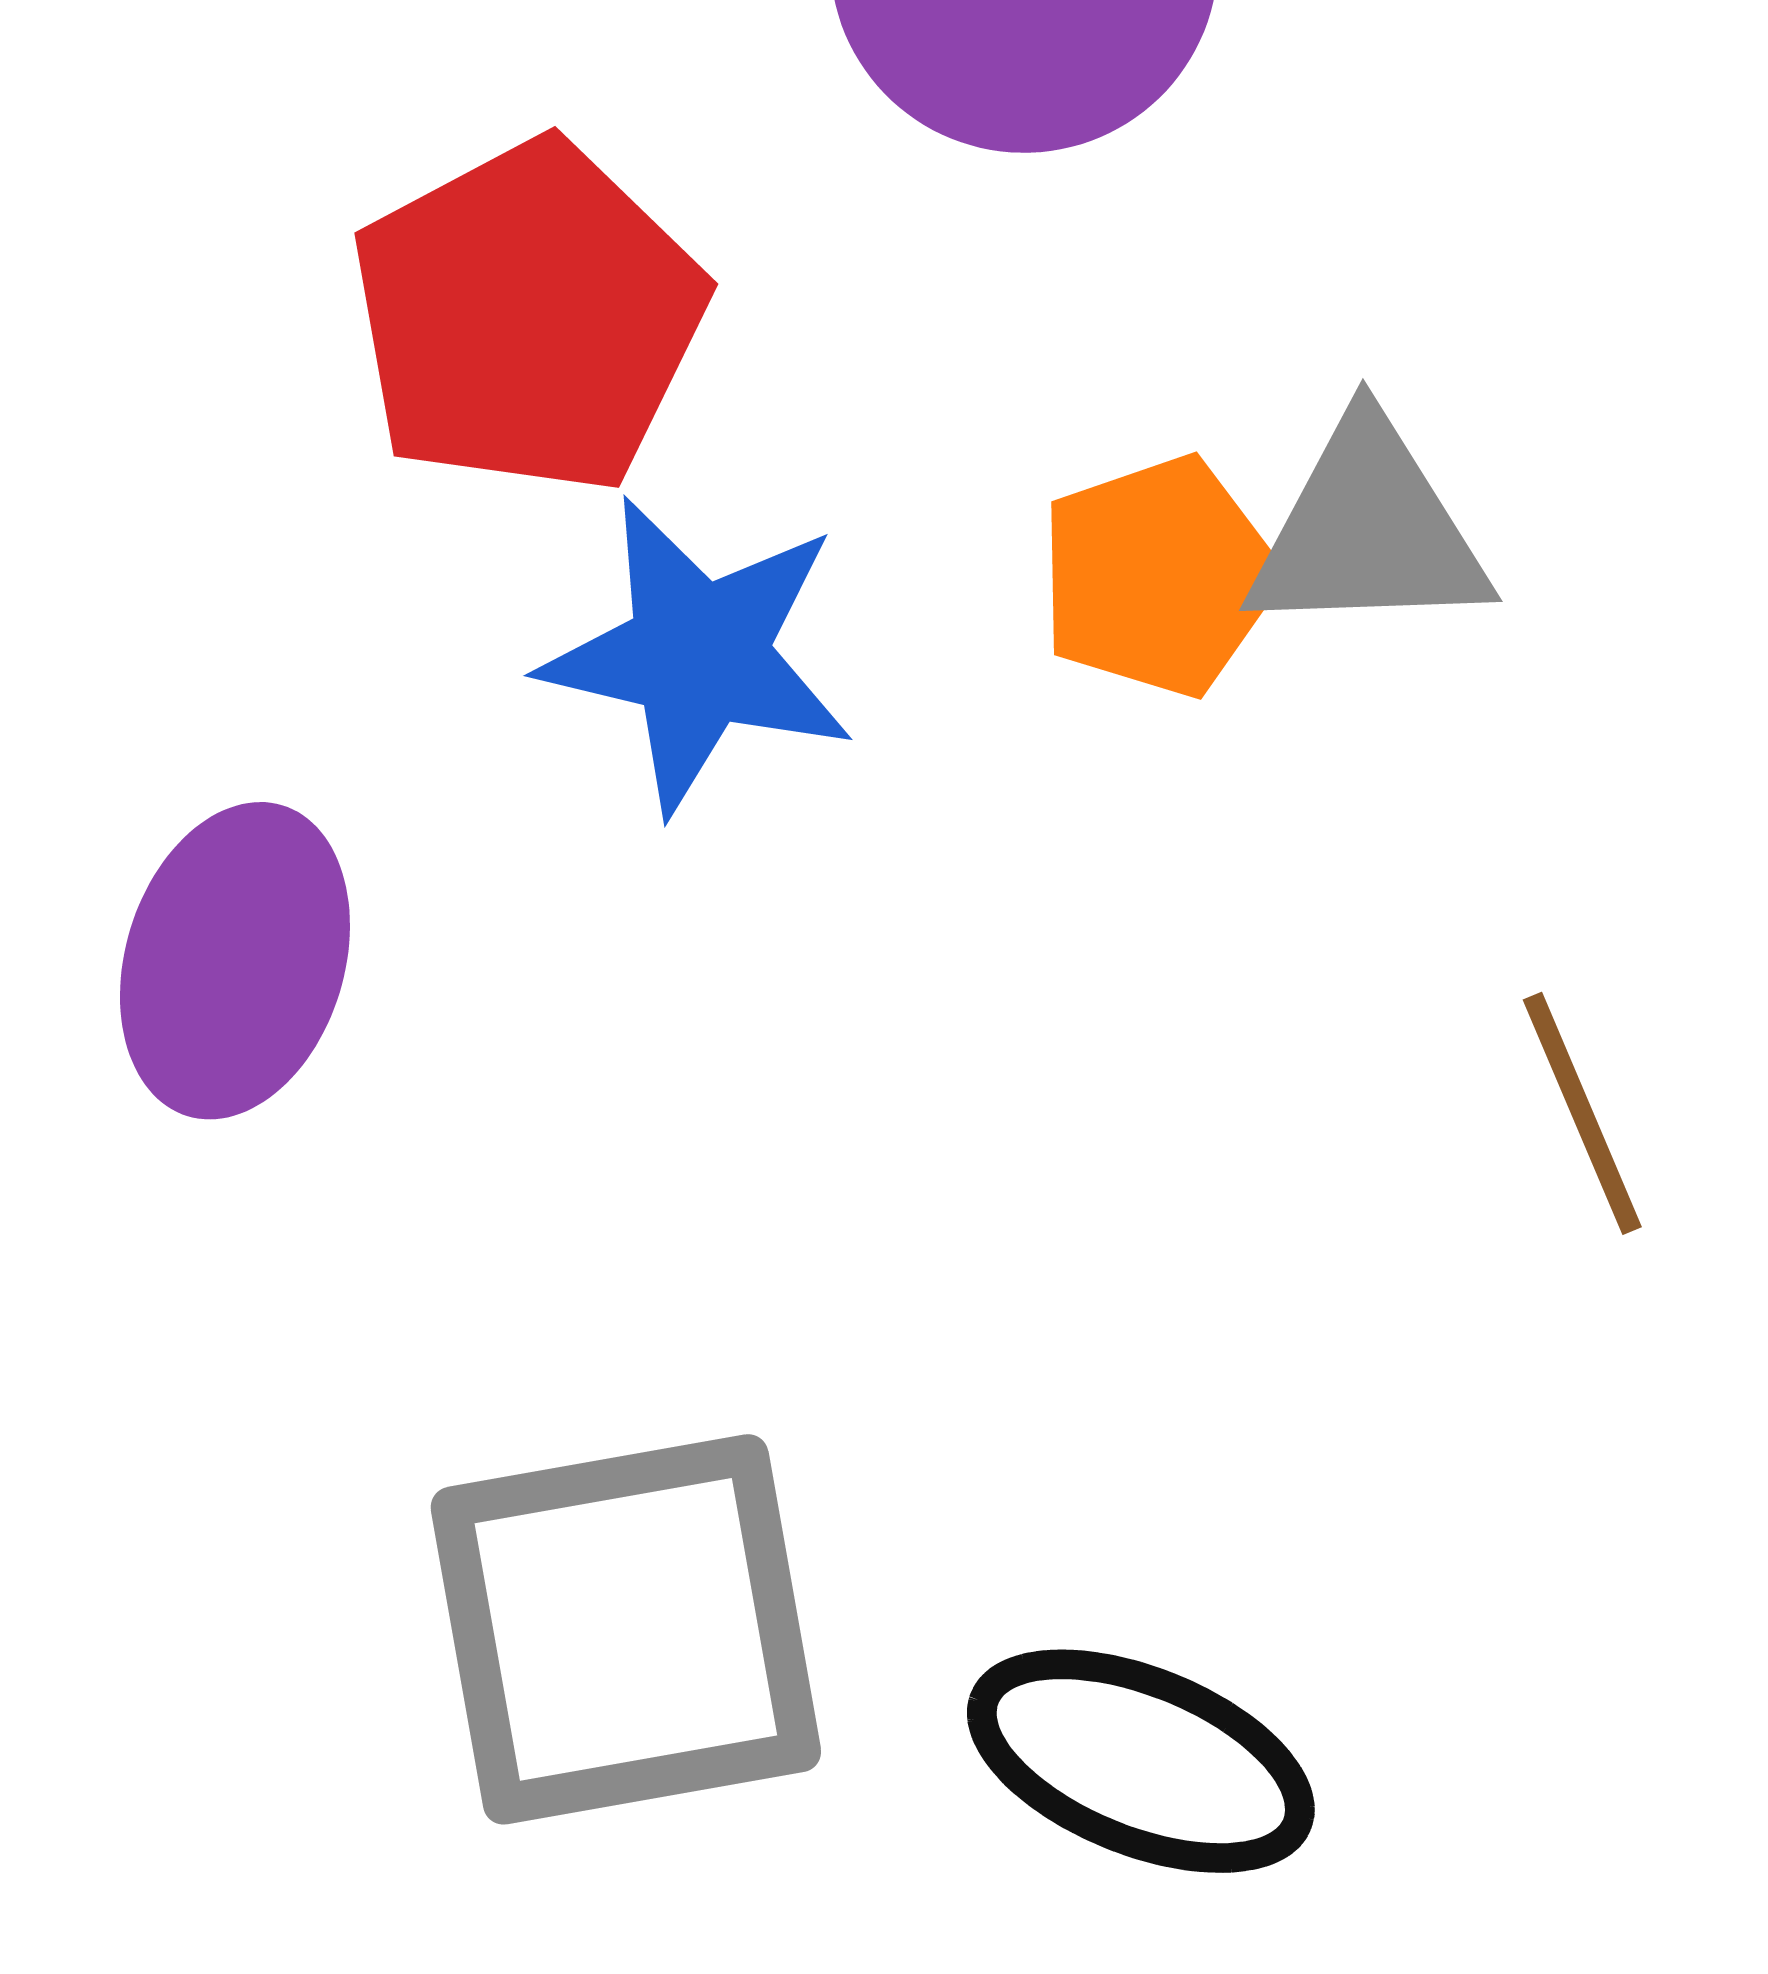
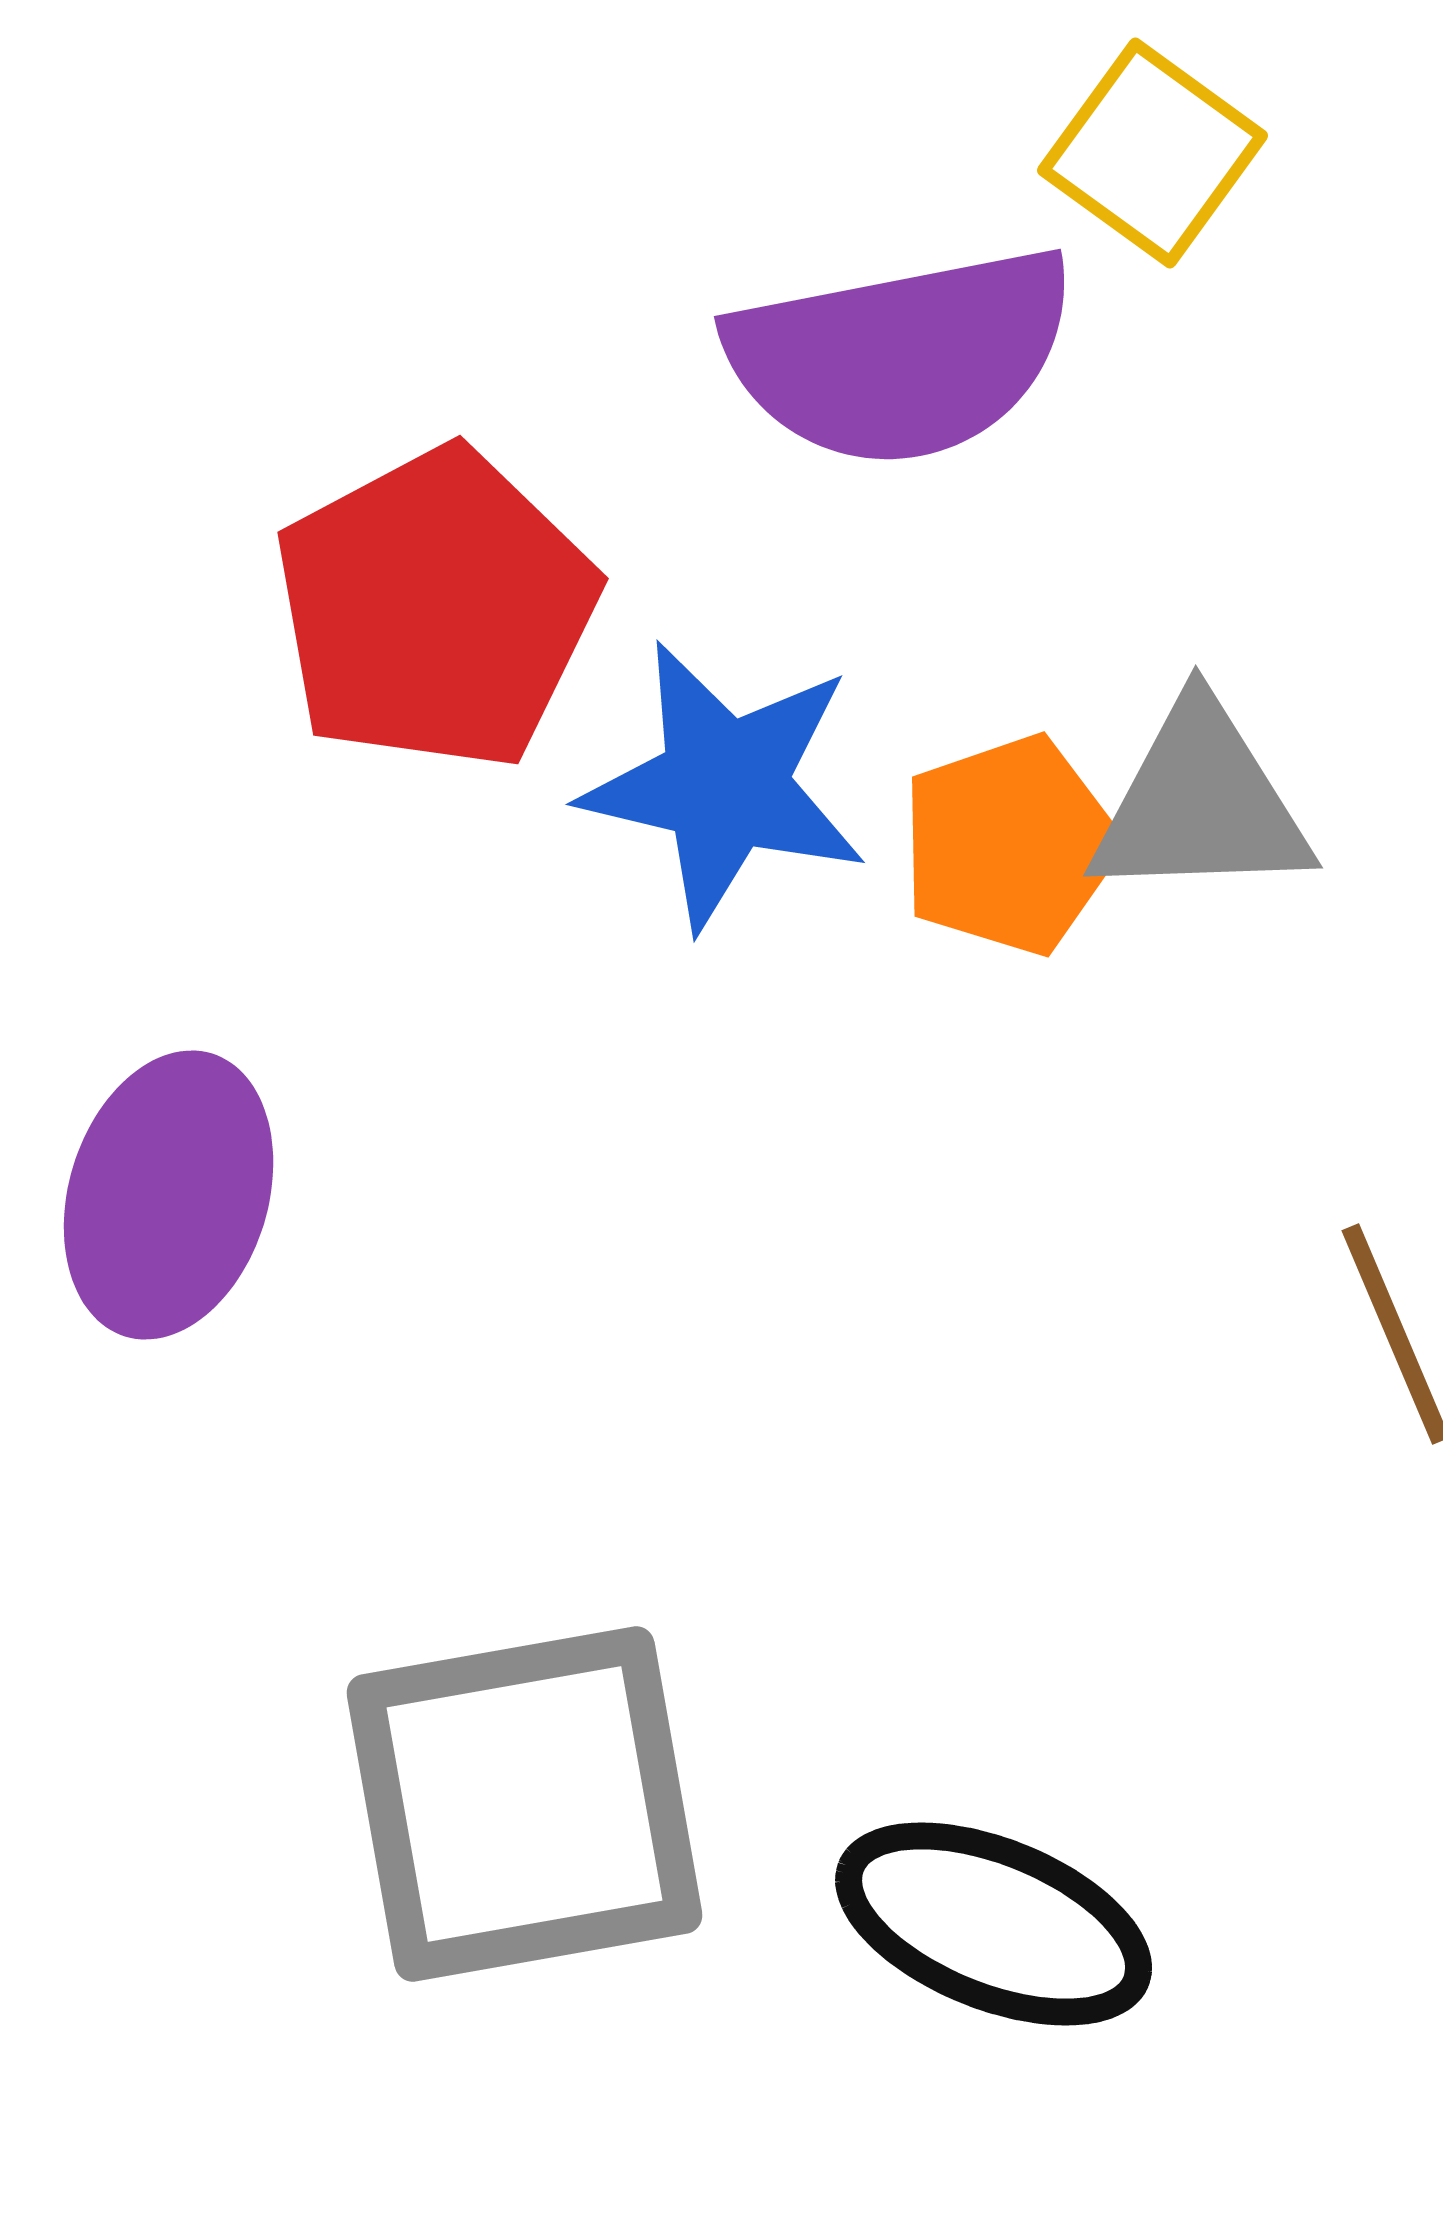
blue star: (698, 654) -> (725, 785), moved

